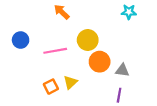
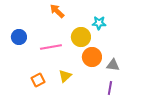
cyan star: (129, 12) -> (99, 23), moved
orange square: (51, 87) -> (38, 80), moved

